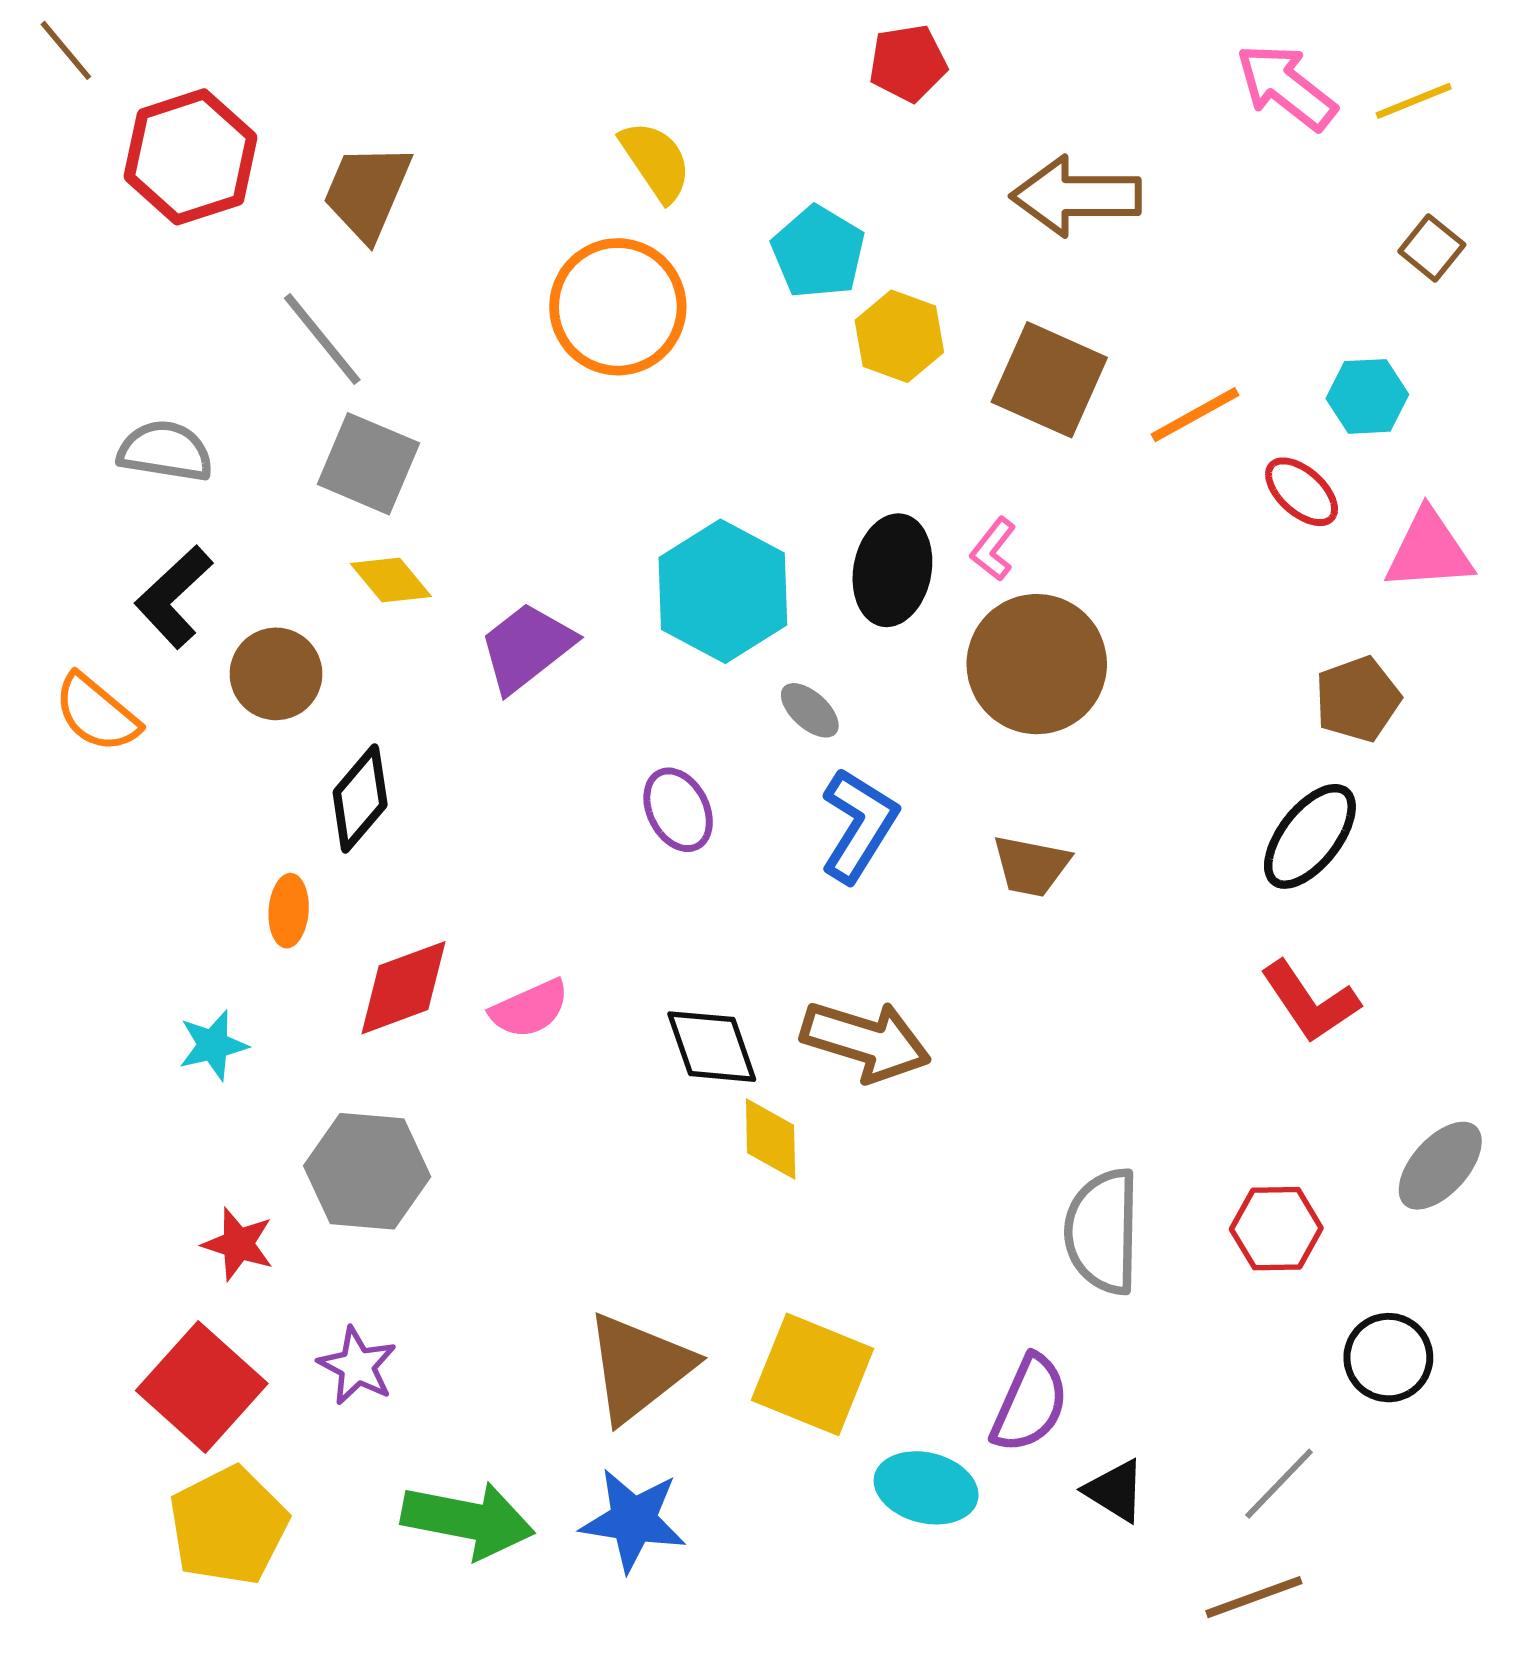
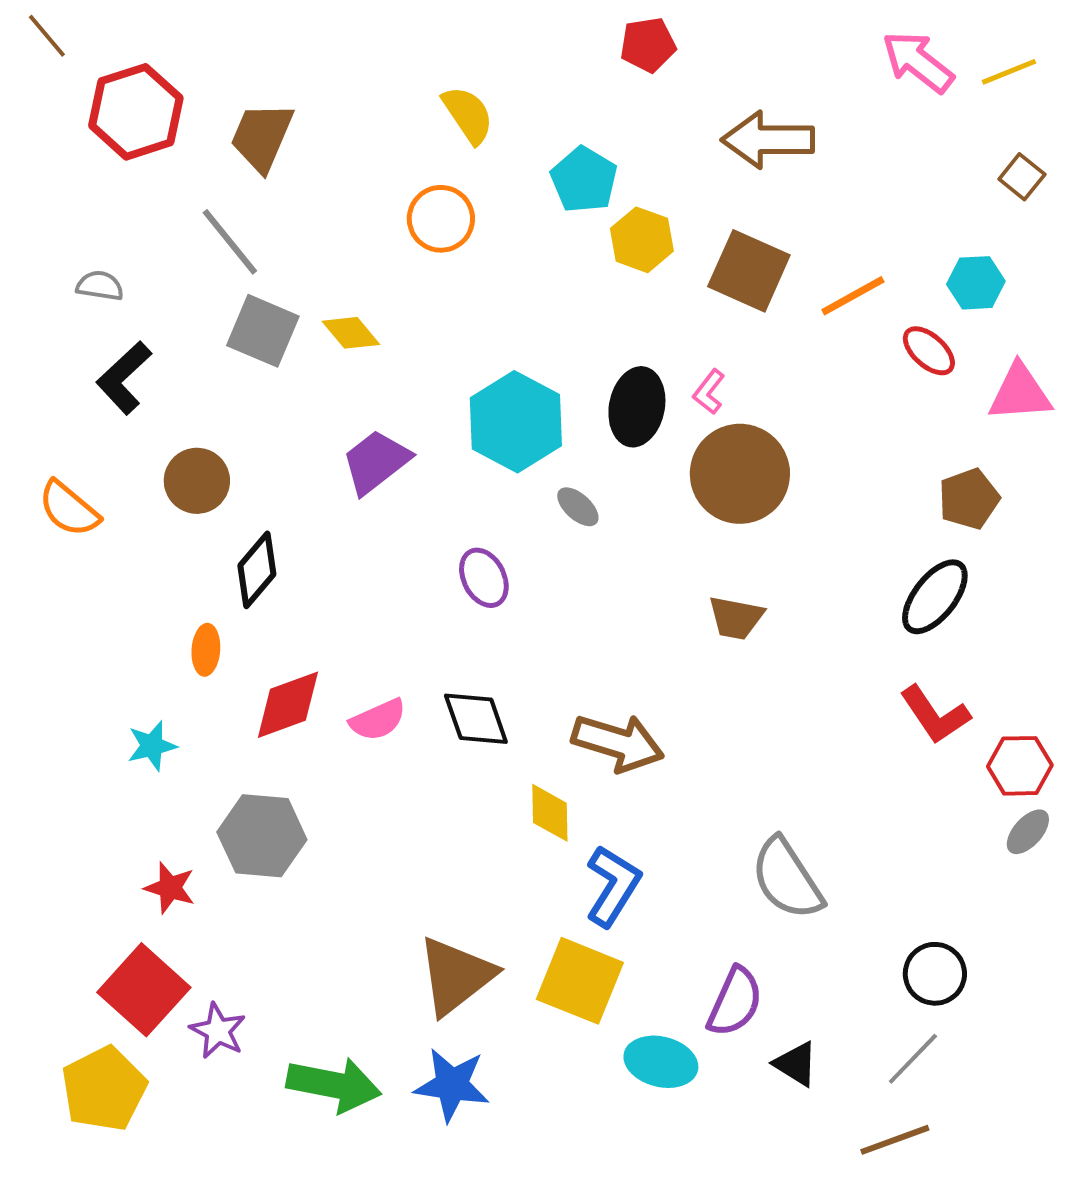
orange circle: (618, 307) -> (441, 219), size x0.7
gray semicircle: (165, 451) -> (100, 286), moved, size x0.7
yellow diamond: (391, 580) -> (351, 333), moved
black L-shape: (174, 597) -> (124, 378), moved
blue L-shape: (859, 825) -> (613, 886), moved
black diamond: (712, 1047) -> (476, 719), moved
gray ellipse: (1440, 1166) -> (1028, 832), size x0.7
red hexagon: (1276, 1229) -> (1020, 766), moved
gray semicircle: (1103, 1231) -> (787, 879), turned -34
black circle: (1388, 1358) -> (935, 974), moved
purple star: (357, 1366) -> (218, 1031), moved
yellow pentagon: (228, 1526) -> (104, 1089), moved

